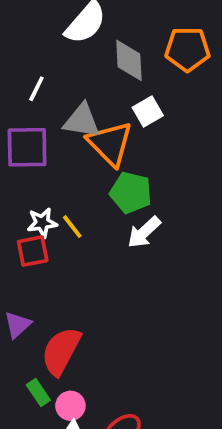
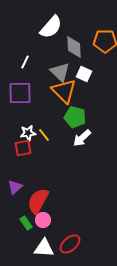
white square: (148, 111) -> (84, 74), turned -35
gray triangle: (82, 121) -> (60, 72), moved, turned 35
pink circle: (70, 406) -> (43, 220), moved

